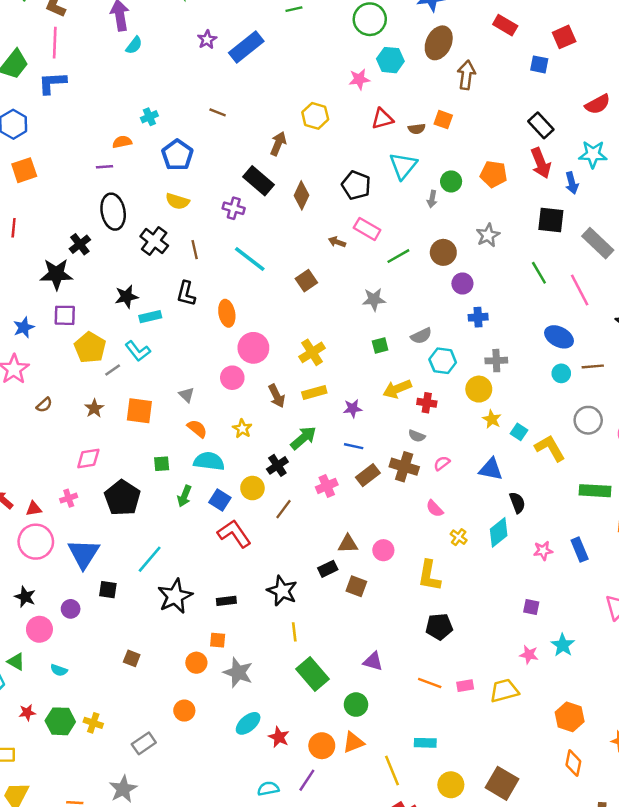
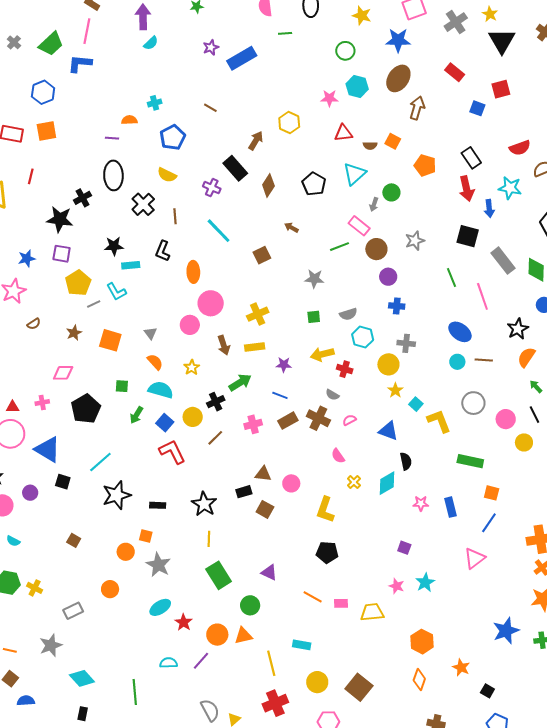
green circle: (370, 19) -> (345, 51), size x0.7
orange pentagon: (494, 174) -> (425, 165), moved
pink rectangle: (367, 229) -> (359, 226), moved
blue triangle: (84, 554) -> (48, 449), turned -40

